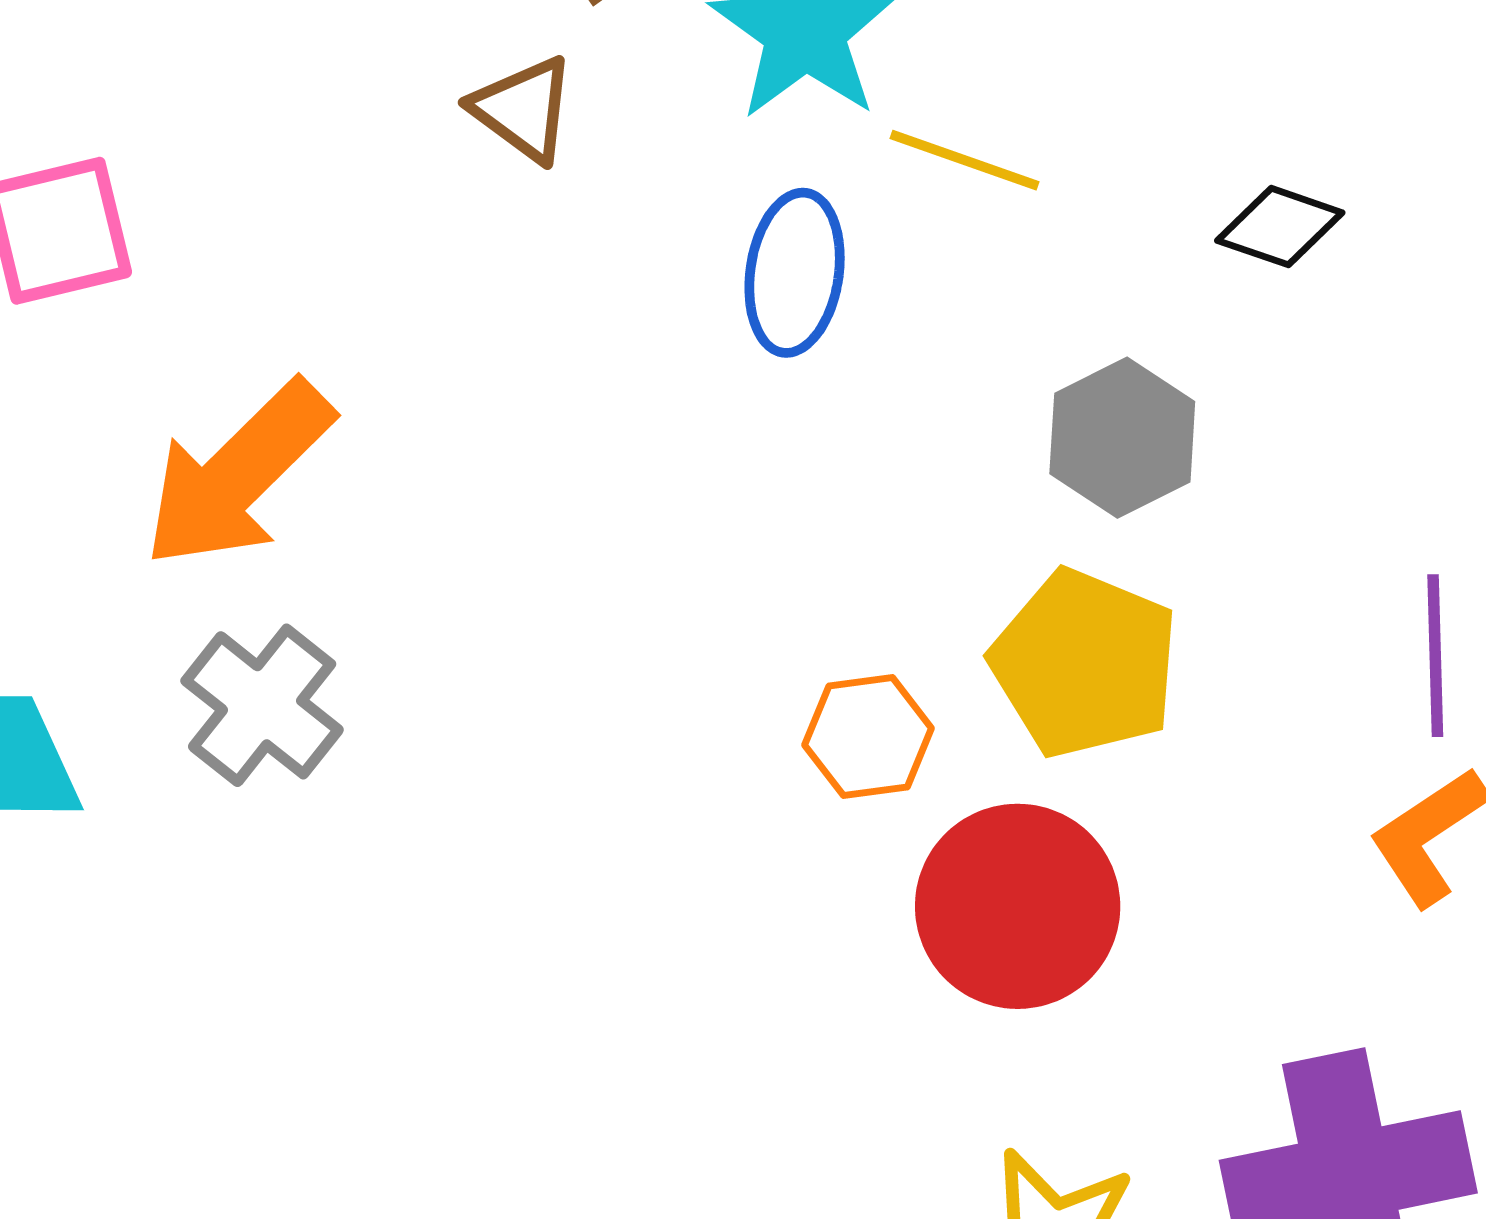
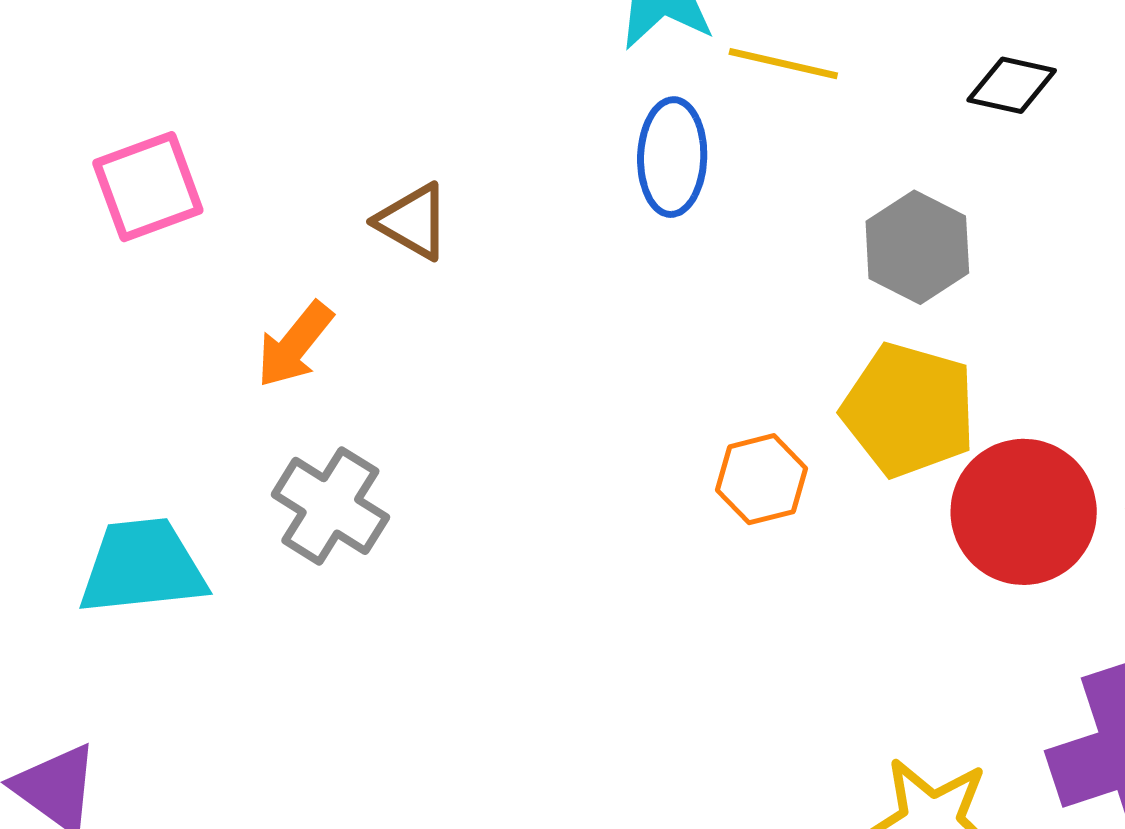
brown triangle: (523, 109) -> (413, 221), moved
orange arrow: (238, 475) -> (295, 345), size x0.6
red circle: (1018, 906) -> (1024, 512), moved

